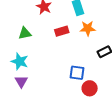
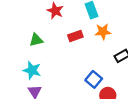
blue square: (77, 73) -> (94, 79), turned 35

